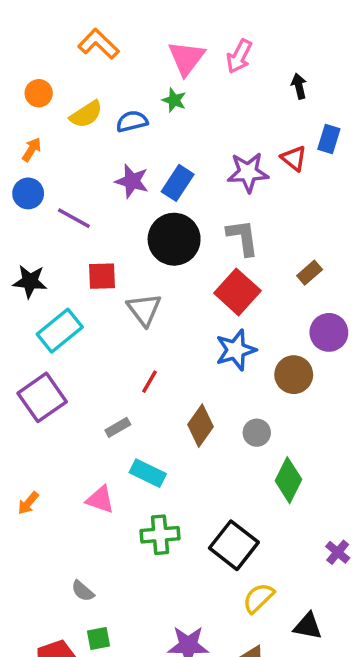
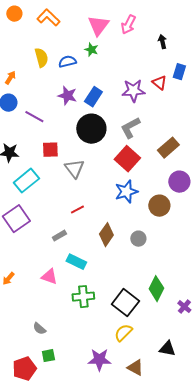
orange circle: (39, 93) -> (14, 14), moved
yellow semicircle: (86, 114) -> (41, 58), turned -72
gray L-shape: (243, 237) -> (130, 128), turned -110
brown rectangle: (310, 273) -> (168, 148), size x1.5
red line: (149, 382) -> (77, 210), turned 32
green diamond: (288, 480) -> (156, 289), moved
yellow semicircle: (259, 598) -> (123, 333), moved

